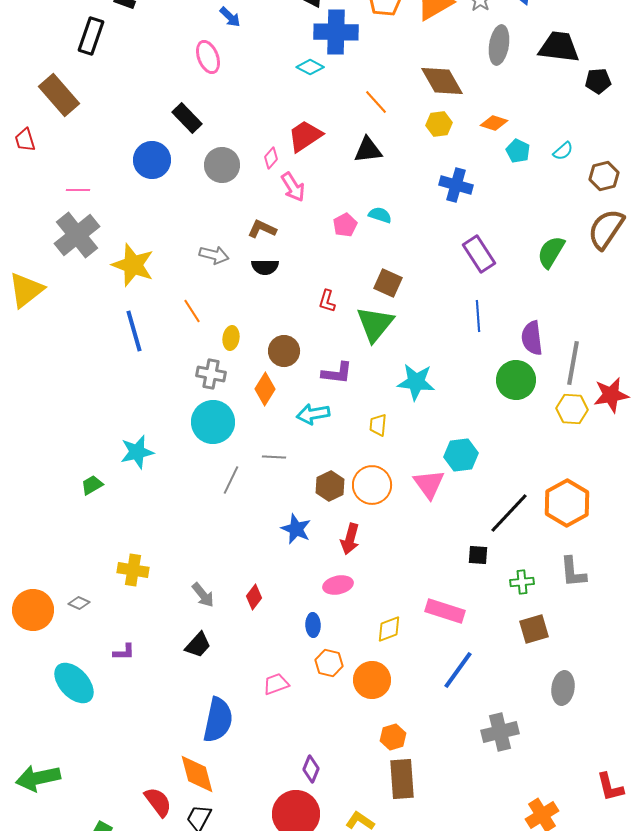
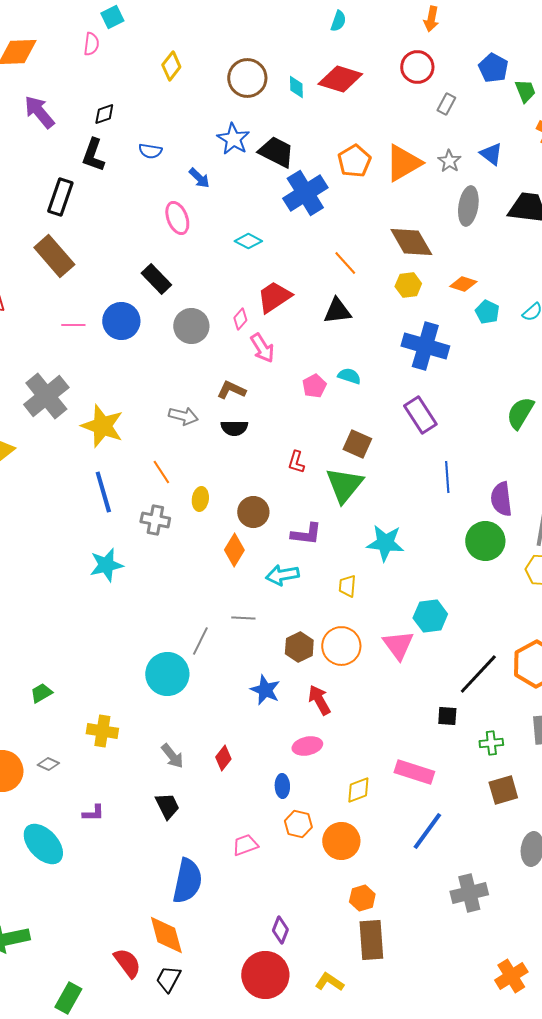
blue cross: (336, 32) -> (305, 193), turned -33
cyan diamond: (310, 67) -> (248, 241), moved
brown rectangle: (59, 95) -> (54, 256), moved
blue cross: (456, 185) -> (425, 346), size x1.4
pink line: (78, 190) -> (73, 325), moved
purple rectangle: (479, 254) -> (420, 415), moved
gray cross: (211, 374) -> (155, 520), moved
cyan circle: (213, 422) -> (167, 674), moved
cyan star: (137, 452) -> (106, 565), moved
green trapezoid: (92, 485) -> (41, 693), moved
red arrow: (350, 539) -> (319, 700), turned 136
black trapezoid: (198, 645) -> (167, 806), turned -68

